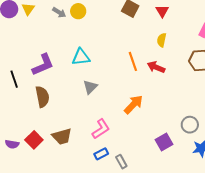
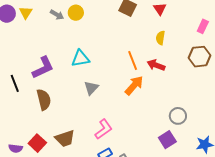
orange arrow: (134, 104) -> (134, 85), moved
gray circle: (190, 125) -> (178, 116), moved

